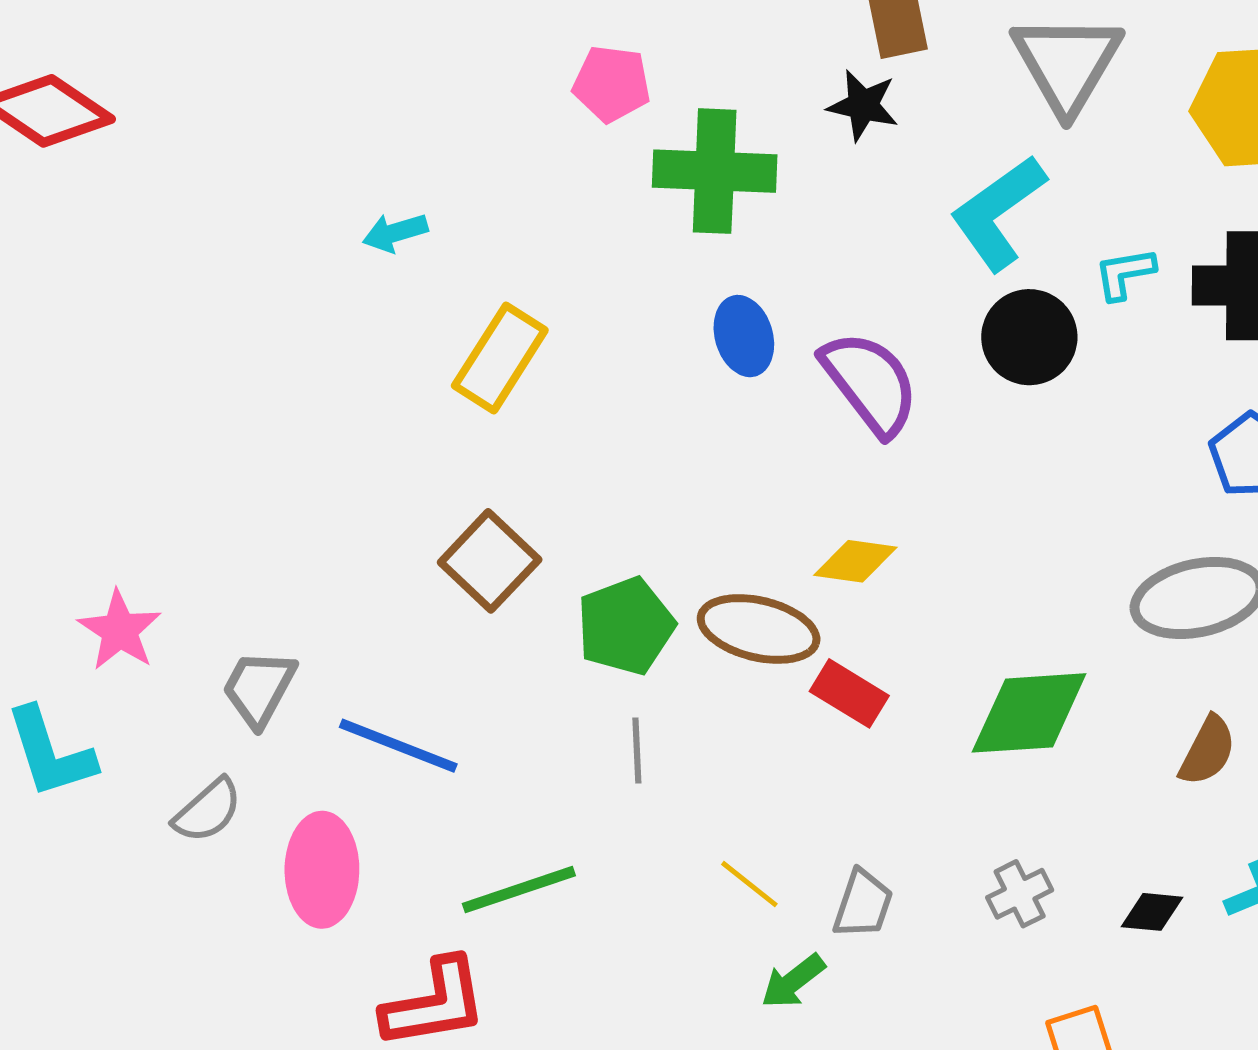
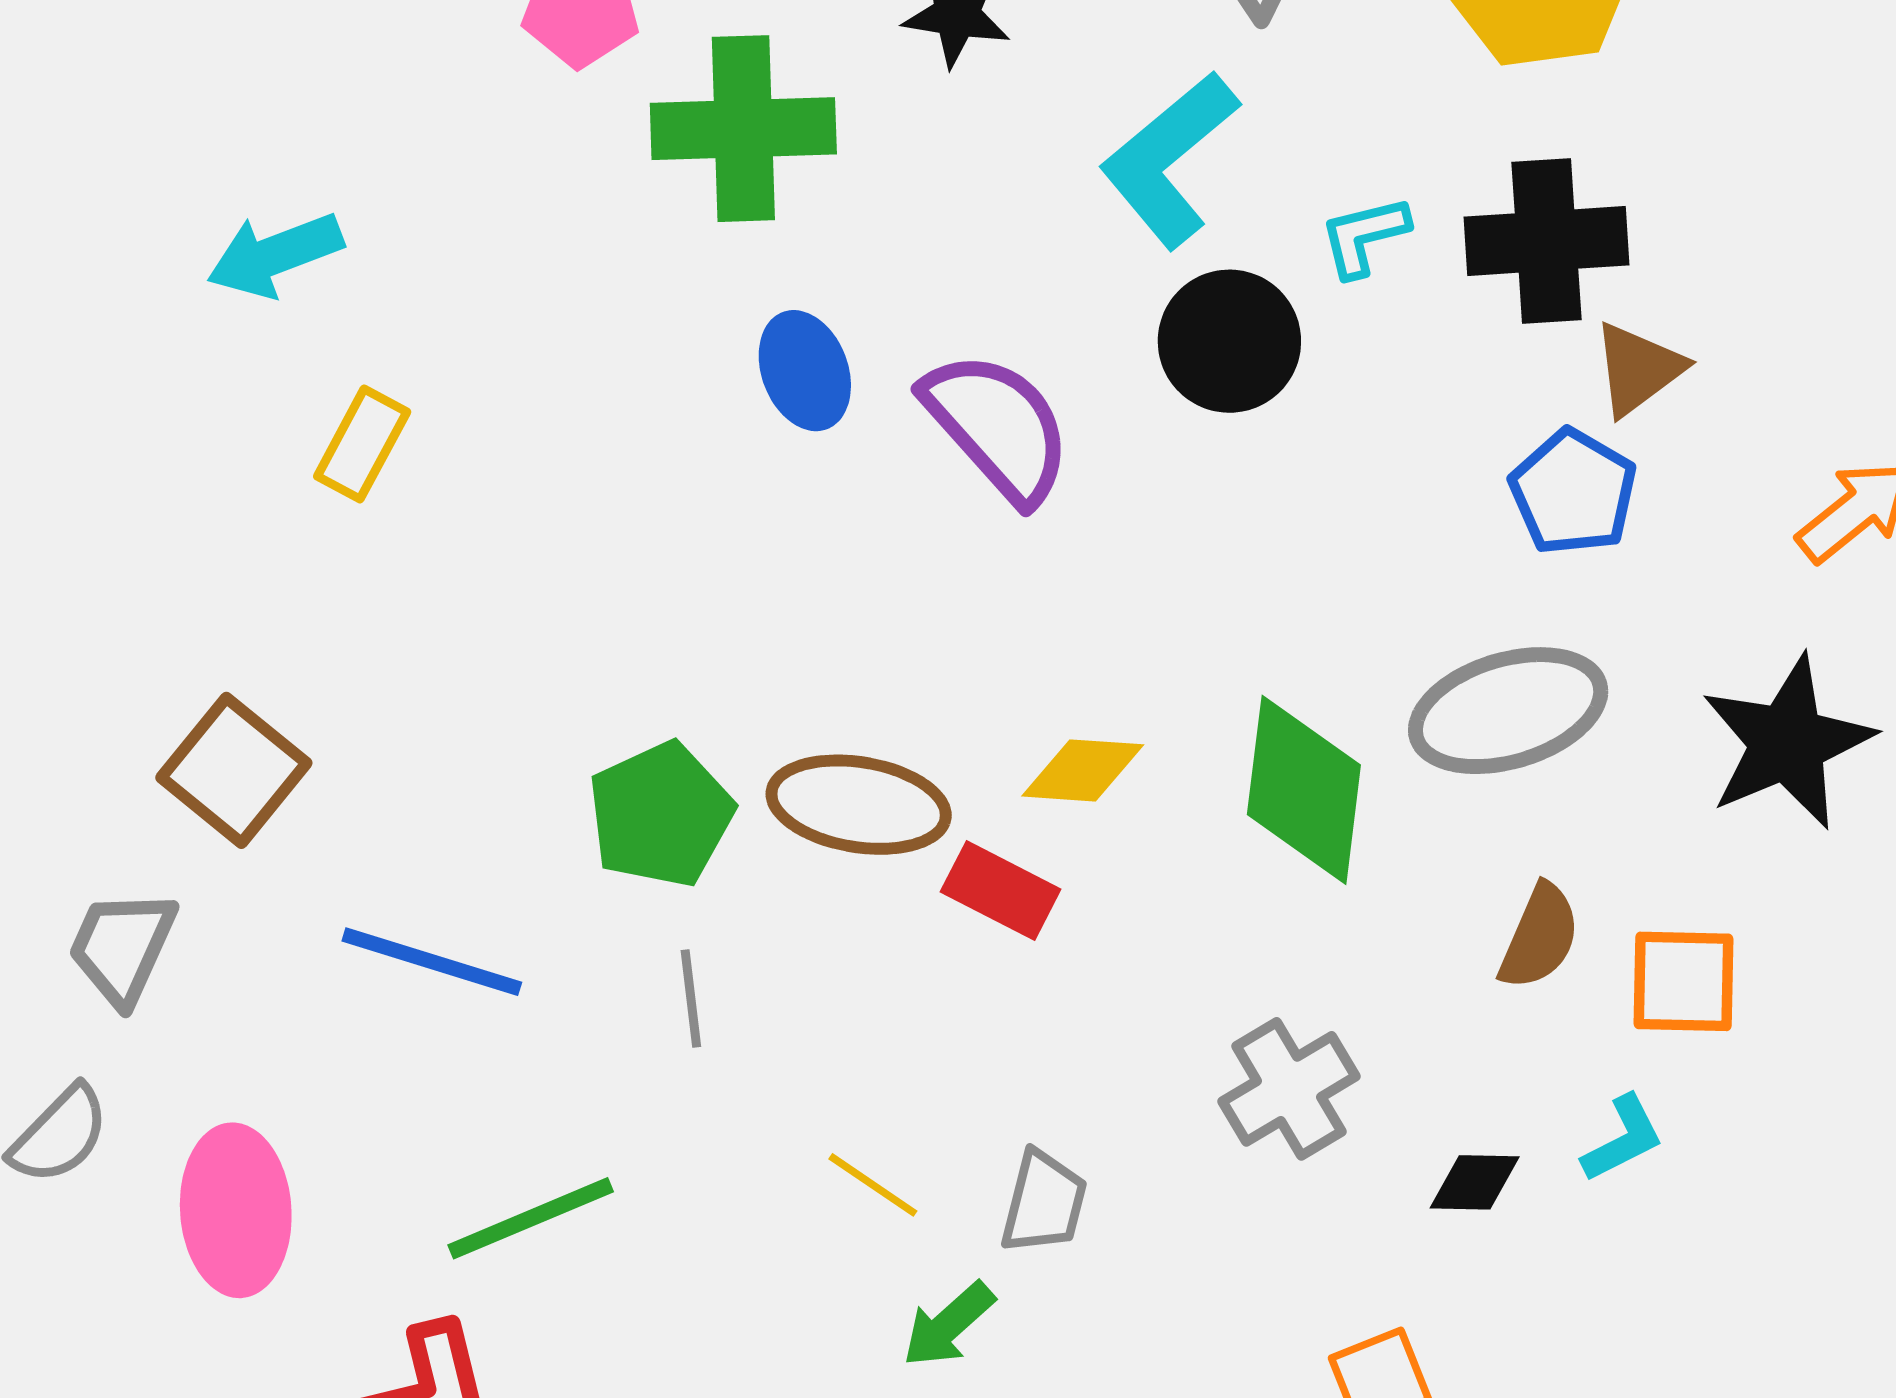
cyan arrow: (395, 233) -> (275, 255), size x1.4
yellow rectangle: (500, 358) -> (362, 444), moved, size x0.7
brown square: (490, 561) -> (234, 770), moved
yellow diamond: (855, 561) -> (1083, 770), moved
green diamond: (1029, 713) -> (1304, 790), moved, turned -75
blue line: (398, 746) -> (432, 962), moved
gray cross: (1020, 894) -> (1289, 1089), moved, size x1.4

